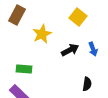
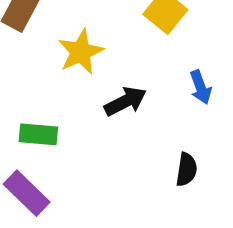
black arrow: (70, 50) -> (125, 101), moved

